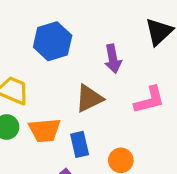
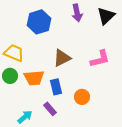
purple arrow: (113, 59) -> (77, 13), moved

